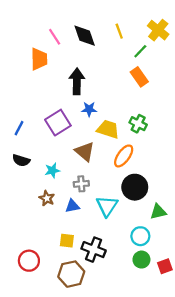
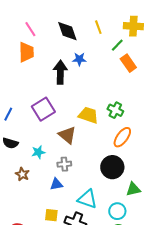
yellow cross: (158, 30) -> (133, 26), turned -36
pink line: (55, 37) -> (30, 29), moved
orange rectangle: (139, 77) -> (128, 63), moved
blue star: (89, 109) -> (79, 59), moved
orange ellipse: (124, 156) -> (122, 137), moved
brown star: (47, 198) -> (22, 174), moved
cyan triangle: (107, 206) -> (87, 199), moved, turned -45

